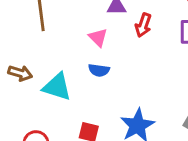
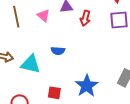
pink triangle: (98, 37) -> (43, 16), moved

